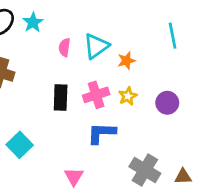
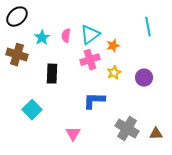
cyan star: (33, 22) -> (42, 38), moved
pink cross: (96, 95) -> (90, 60), moved
black rectangle: (61, 98) -> (52, 74), moved

